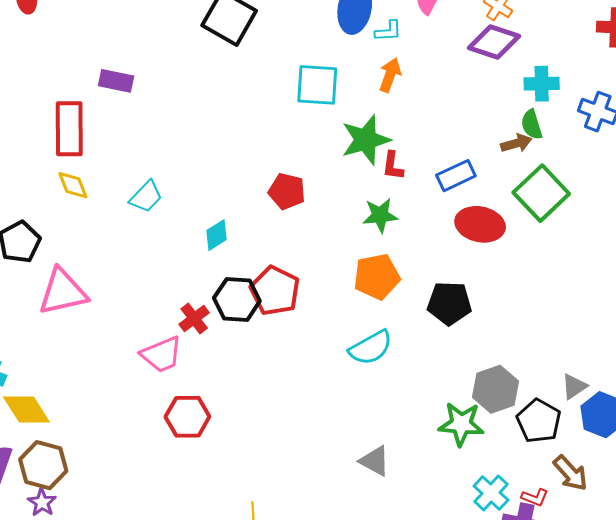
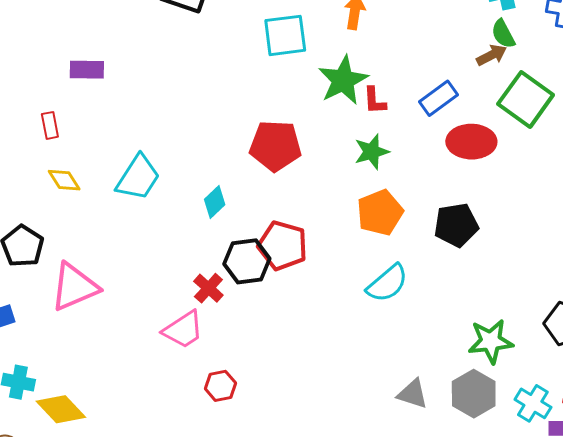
red rectangle: (69, 129) -> (50, 125), size x0.5
red pentagon: (287, 191) -> (275, 146), size x1.4
cyan trapezoid: (146, 197) -> (138, 178), size x1.4
gray hexagon: (496, 389) -> (474, 394), moved
red hexagon: (187, 417) -> (220, 386), size x0.7

